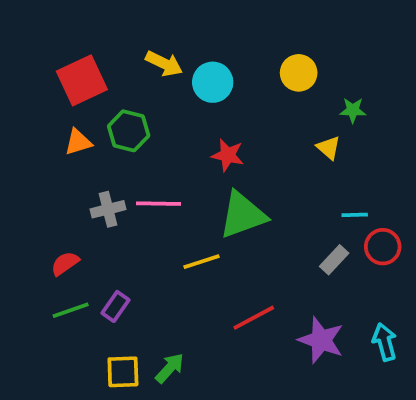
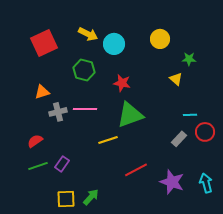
green hexagon: (129, 131) -> (84, 70), moved
orange triangle: (78, 142) -> (42, 92), moved

